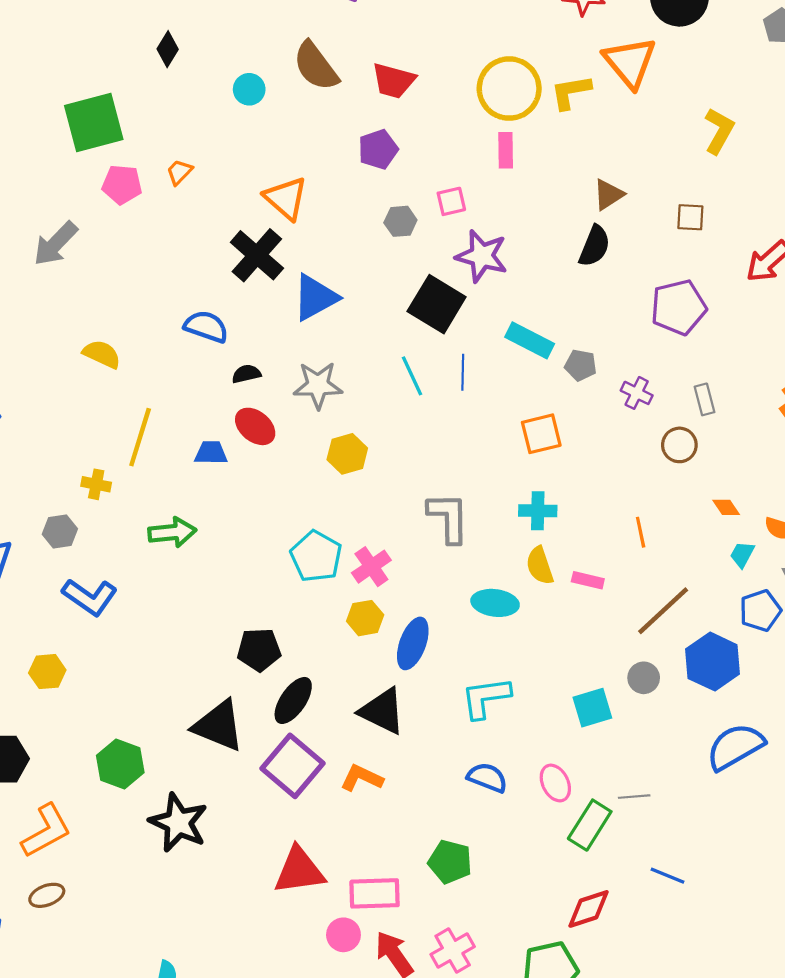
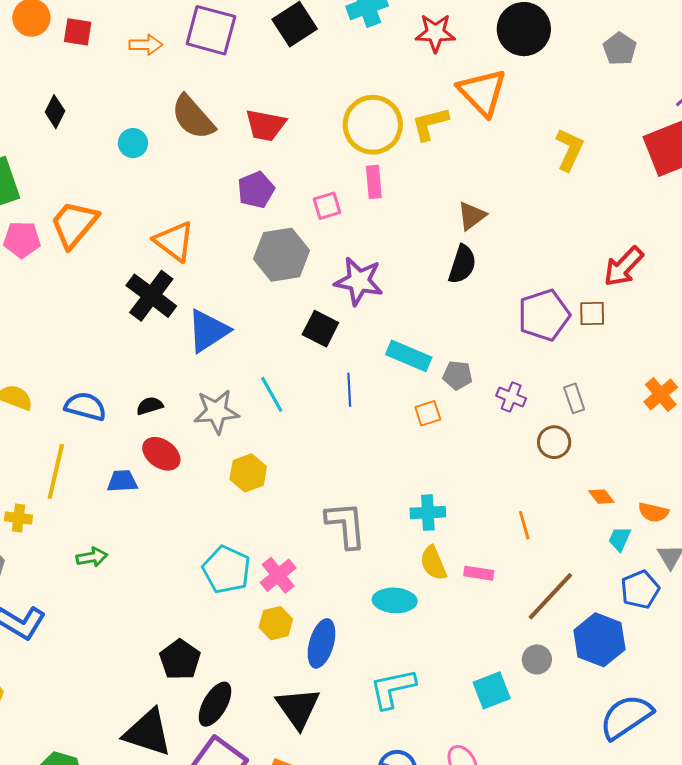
orange trapezoid: (179, 172) -> (74, 224), size x2.0
pink square: (451, 201) -> (327, 206), moved
brown square: (690, 217) -> (592, 313), moved
gray hexagon: (400, 221) -> (282, 255), size x1.8
black square: (437, 304) -> (320, 329), size x0.7
blue semicircle: (206, 327) -> (85, 406), moved
cyan line: (412, 376) -> (272, 394), moved
orange square: (541, 434) -> (428, 413), moved, size x0.7
green arrow: (172, 532) -> (92, 557), size x0.7
black pentagon: (259, 650) -> (180, 660), turned -30
black triangle: (382, 711) -> (298, 708), turned 33

